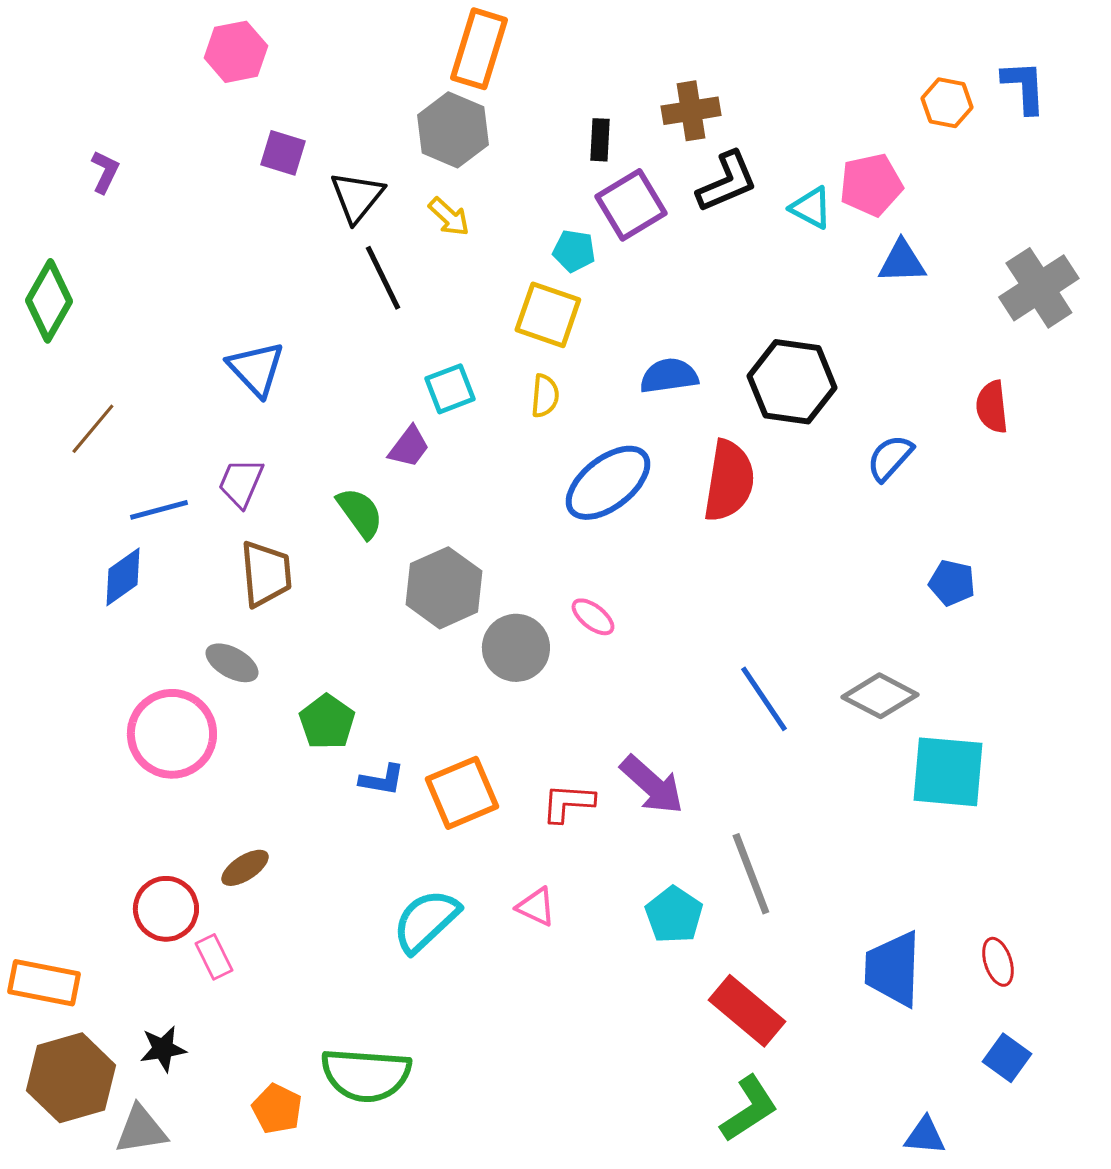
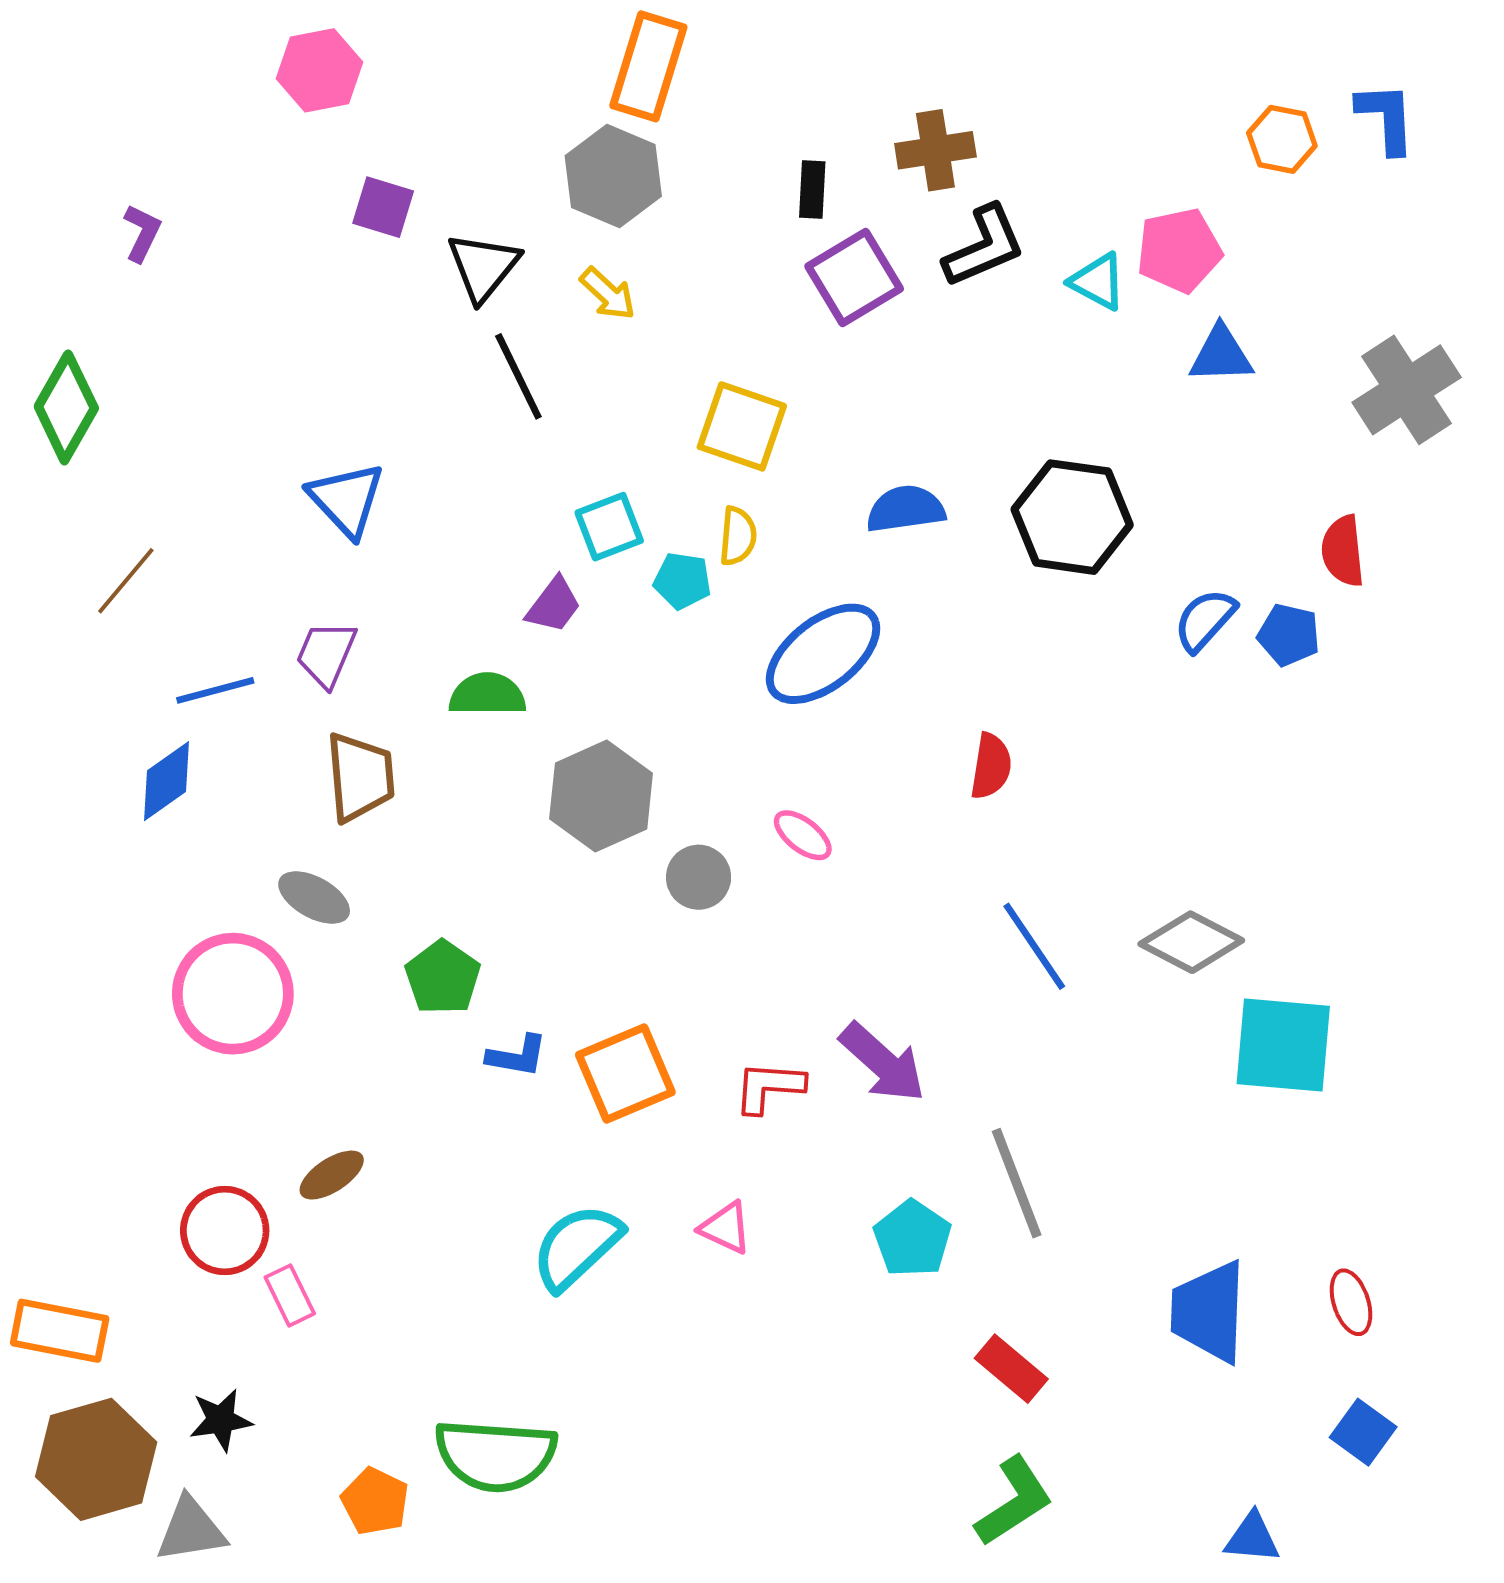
cyan pentagon: (574, 251) -> (682, 581), moved
red semicircle: (729, 481) -> (991, 766), moved, size x0.6
green semicircle: (360, 513) -> (487, 694), turned -54
blue pentagon: (952, 583) -> (1289, 635), moved
gray circle: (516, 648) -> (699, 877), size x0.7
red rectangle: (747, 1011) -> (1011, 1369), size x0.7

